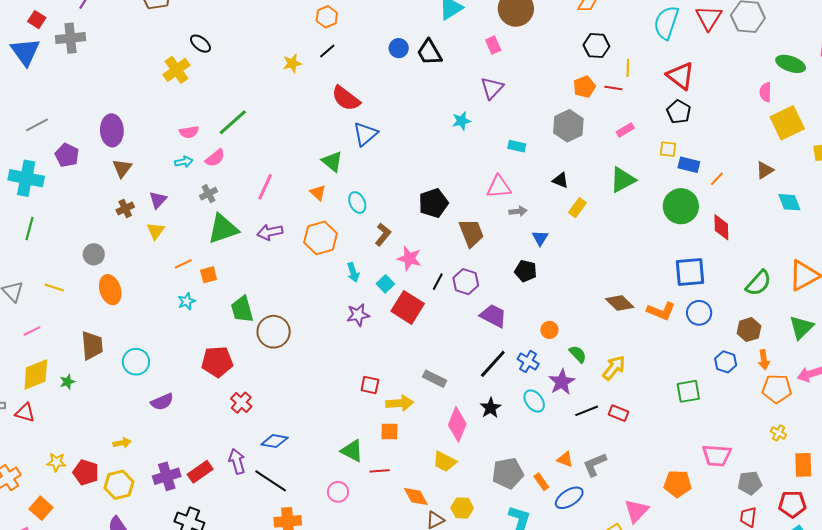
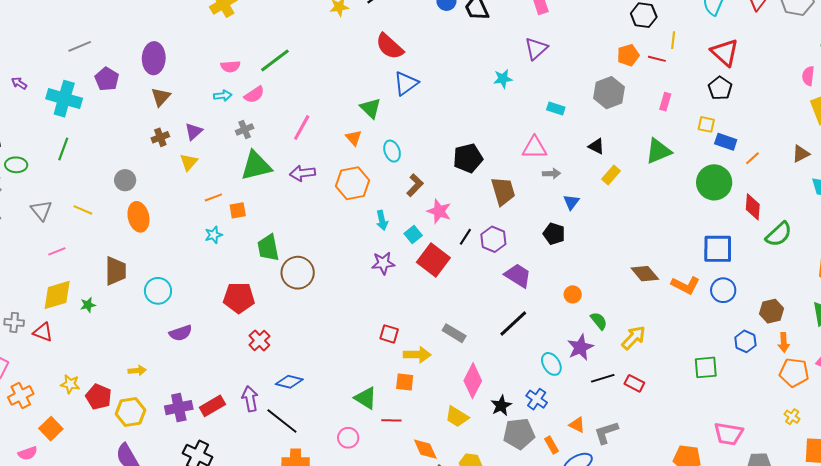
pink rectangle: (625, 130) -> (665, 102), turned -48
green semicircle: (758, 283) -> (779, 234), moved
blue cross: (528, 361) -> (537, 399), moved
black star: (491, 408) -> (501, 406), moved

